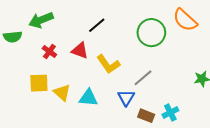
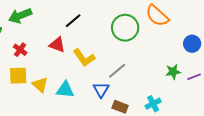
red cross: (49, 52) -> (20, 50), moved
cyan cross: (170, 113) -> (153, 104), moved

